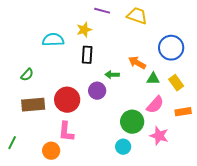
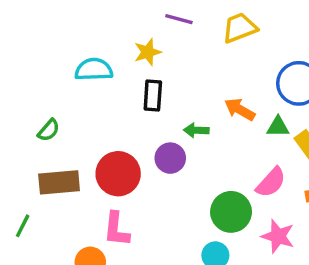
yellow trapezoid: (137, 16) -> (240, 28), turned -40
green triangle: (153, 79) -> (278, 127), moved
green line: (12, 143) -> (23, 226), moved

